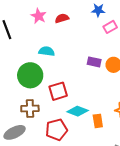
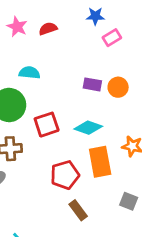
cyan diamond: (78, 111) -> (88, 128), moved
orange rectangle: (98, 121) -> (100, 162), size x1.6
red pentagon: (57, 130) -> (65, 175), moved

